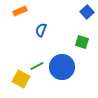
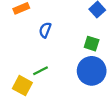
blue circle: (62, 67) -> (92, 71), moved

